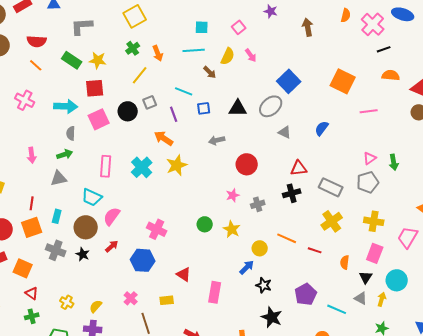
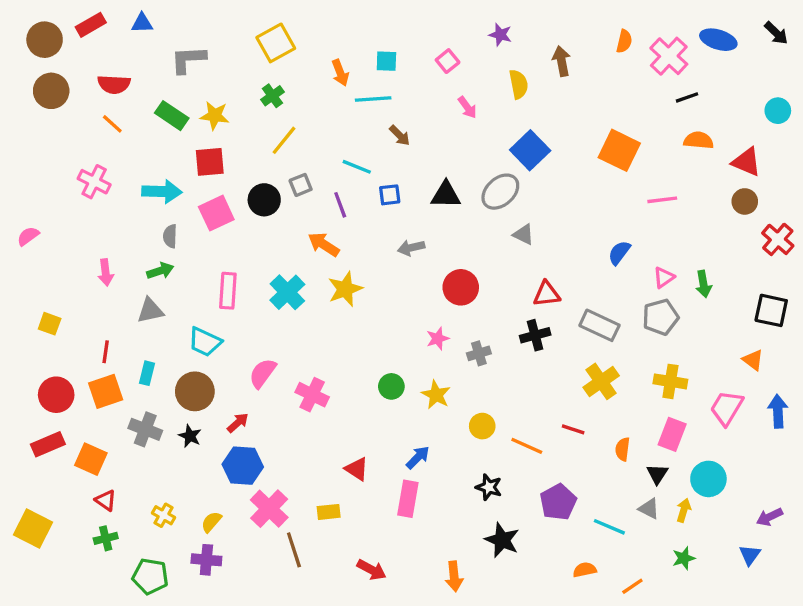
orange arrow: (158, 53) -> (340, 73), moved
yellow semicircle: (228, 56) -> (519, 84), moved, turned -36
blue semicircle: (322, 128) -> (619, 253), moved
pink semicircle: (112, 216) -> (263, 373), moved
orange line: (287, 238) -> (527, 446), moved
blue hexagon: (143, 260) -> (243, 466), moved
blue arrow: (247, 267) -> (418, 457), moved
pink cross: (131, 298) -> (269, 509), size x1.6

